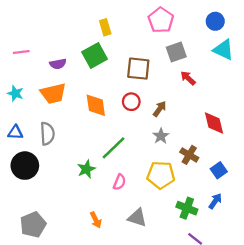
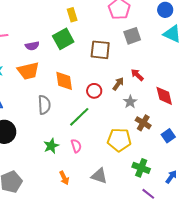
red arrow: (188, 78) -> (137, 75), moved
red circle: (131, 102) -> (94, 91), moved
gray semicircle: (47, 134) -> (44, 105), moved
gray star: (161, 136) -> (130, 102), moved
green star: (86, 169) -> (51, 146), moved
pink semicircle: (119, 182) -> (76, 146), moved, turned -40
blue arrow: (215, 201) -> (171, 177), moved

